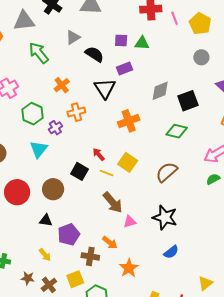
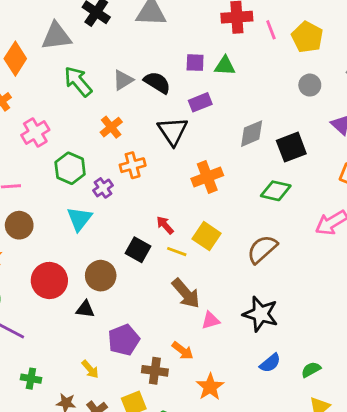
gray triangle: (73, 37) -> (123, 80), moved
green semicircle: (213, 179) -> (311, 370), moved
black triangle: (46, 220) -> (85, 309), moved

